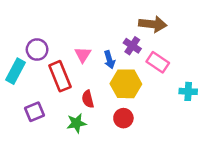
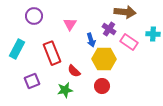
purple circle: (37, 50) -> (34, 16), moved
pink triangle: (83, 55) -> (70, 24), moved
cyan cross: (188, 91) -> (153, 34), moved
red semicircle: (88, 99) -> (74, 71), turned -32

